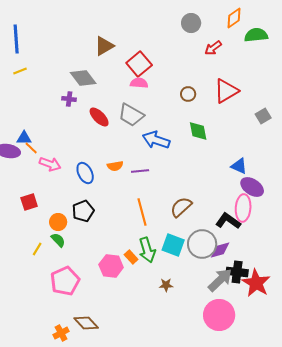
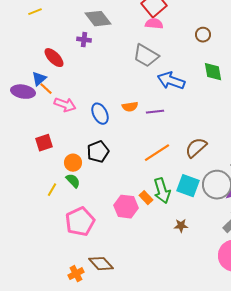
red ellipse: (99, 117) -> (54, 58), moved
blue triangle: (24, 138) -> (39, 79), turned -42
orange line: (142, 212) -> (157, 153), turned 72

